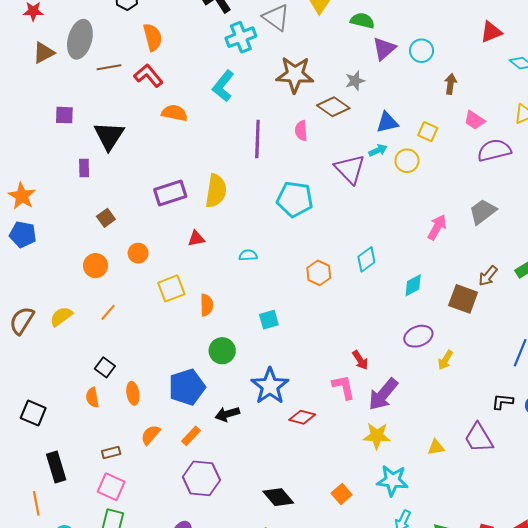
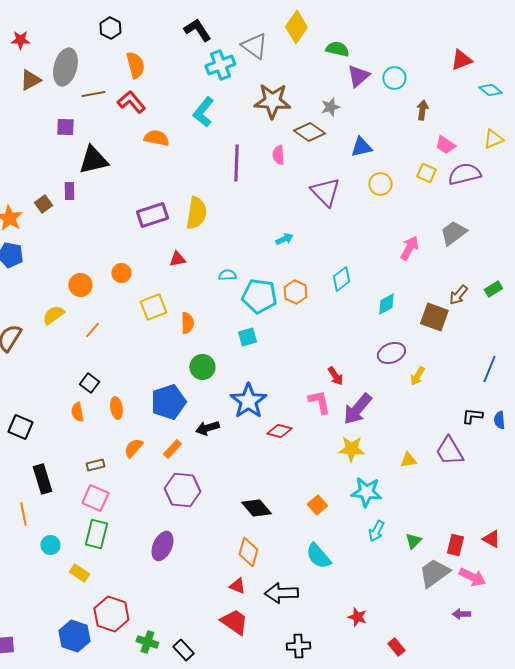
purple square: (64, 115) -> (65, 127), moved
yellow square: (428, 132) -> (426, 173), moved
black triangle: (109, 136) -> (93, 160), turned 44
cyan arrow: (378, 150) -> (284, 239), moved
cyan pentagon: (295, 199) -> (259, 296), moved
brown square: (106, 218) -> (43, 204), moved
yellow semicircle: (61, 316) -> (53, 315), moved

